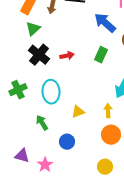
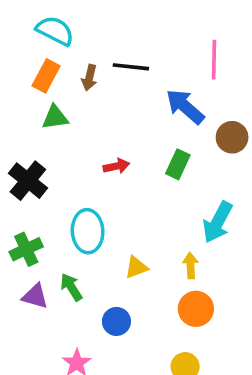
green triangle: (33, 29) -> (55, 117), turned 35
black cross: (39, 55) -> (28, 181), moved
green cross: (18, 90) -> (26, 249), moved
purple triangle: (22, 156) -> (35, 296), moved

